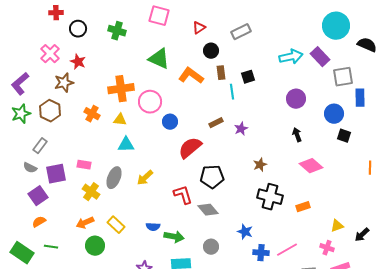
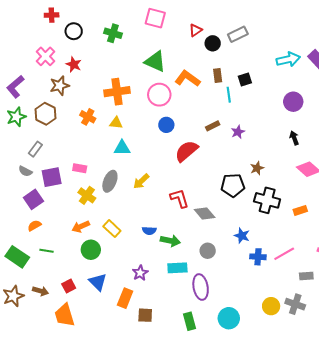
black circle: (211, 51) -> (213, 43), moved
pink circle: (150, 102) -> (159, 95), moved
black pentagon: (212, 177) -> (233, 185), moved

